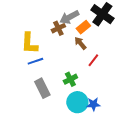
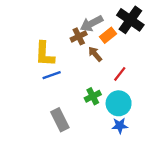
brown arrow: (80, 43) -> (95, 54), moved
gray rectangle: (42, 88) -> (60, 120), moved
cyan circle: (77, 102) -> (119, 103), moved

